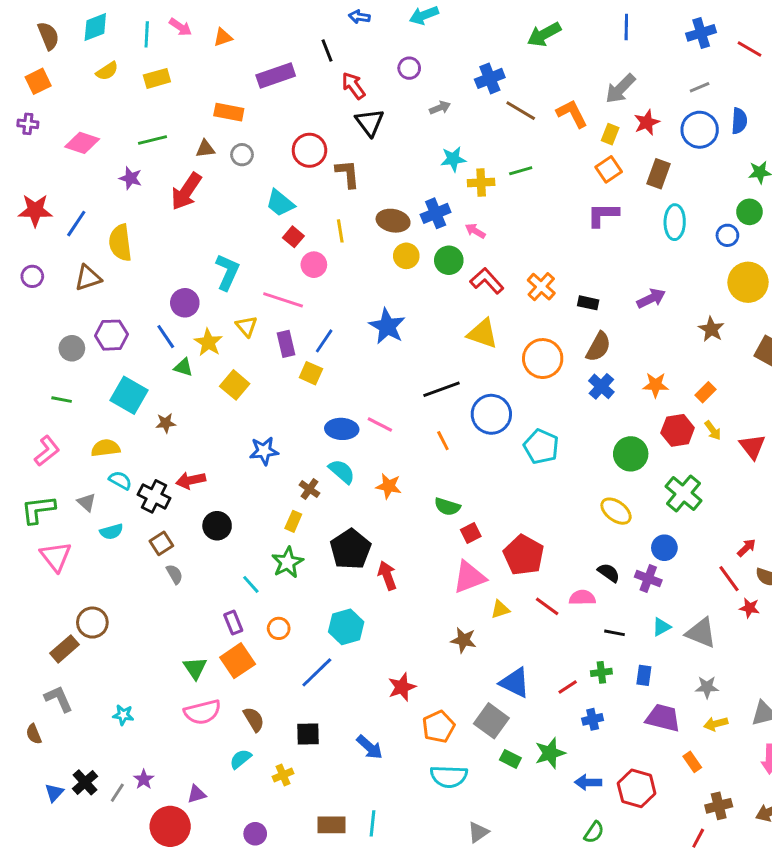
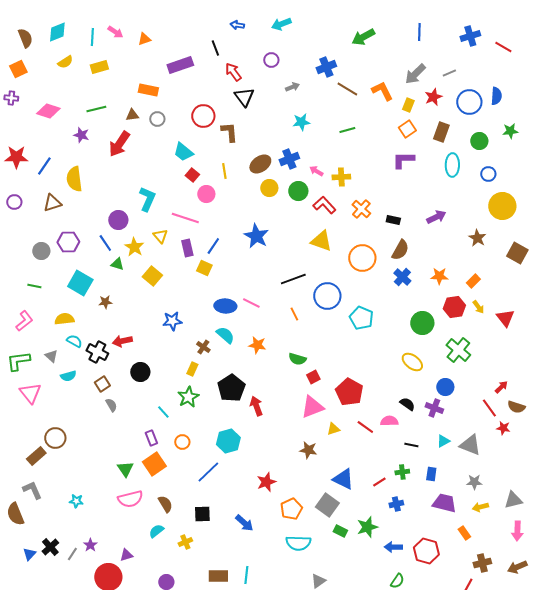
gray line: (700, 87) -> (449, 73), moved
yellow cross: (481, 183) -> (341, 177), moved
green circle: (749, 212) -> (479, 141), moved
brown ellipse: (393, 221) -> (260, 164), turned -45
brown semicircle: (34, 734) -> (15, 514), size x1.6

